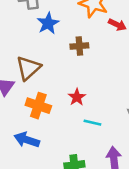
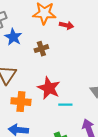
red star: (77, 97) -> (49, 88), size x1.6

